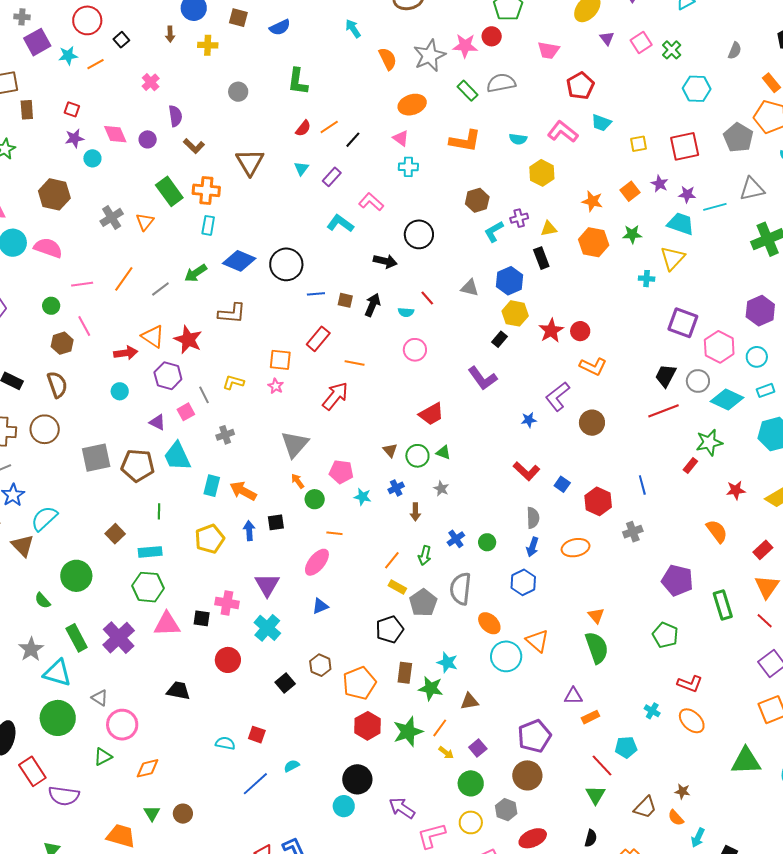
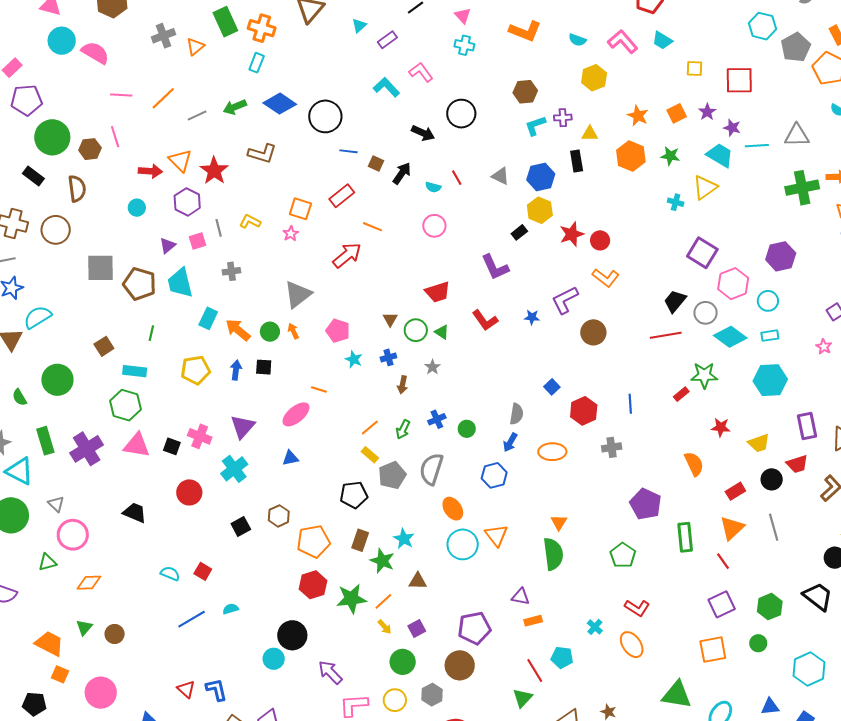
gray pentagon: (738, 138) -> (796, 47), moved
green circle: (51, 306) -> (52, 137), moved, size x2.0
purple triangle: (157, 422) -> (168, 246), turned 42
red L-shape: (526, 471) -> (485, 320), moved
green circle: (315, 499) -> (270, 332), moved

